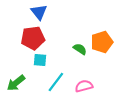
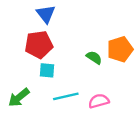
cyan line: (56, 82) -> (66, 96), turned 40

